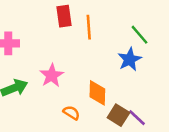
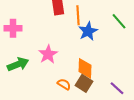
blue star: (130, 59) -> (88, 31), moved
brown square: (118, 115) -> (84, 83), moved

